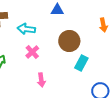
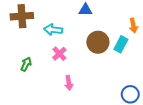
cyan rectangle: (81, 63) -> (121, 44), moved

